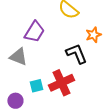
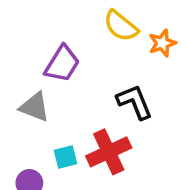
orange star: (93, 35) -> (162, 43), moved

